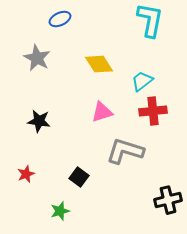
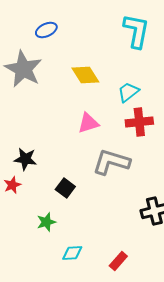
gray star: (37, 58) -> (23, 69), size x1.4
black star: (39, 121) -> (25, 159), moved

